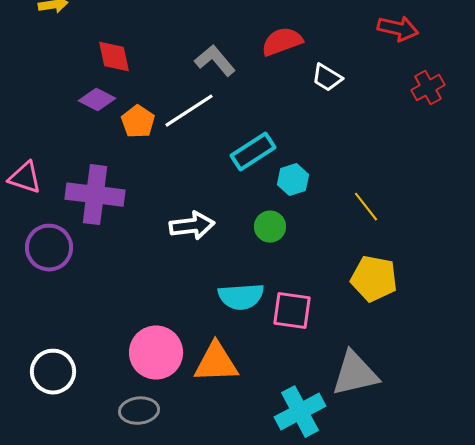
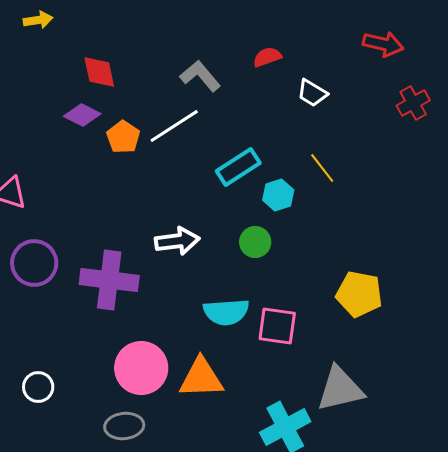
red semicircle: (282, 42) -> (267, 57), size x0.7
purple cross: (95, 195) -> (109, 280), moved
yellow line: (366, 207) -> (322, 168), moved
white circle: (53, 372) -> (38, 387), size x0.7

